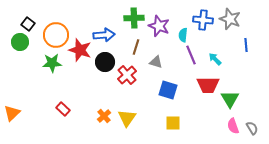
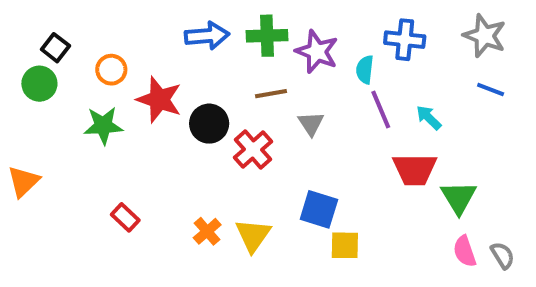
gray star: (230, 19) -> (485, 36), moved
orange circle: (56, 35) -> (111, 70), size x0.6
blue arrow: (104, 35) -> (207, 36), moved
blue line: (246, 45) -> (491, 90), turned -64
brown line: (136, 47) -> (271, 94), turned 63
gray triangle: (156, 62) -> (311, 124), turned 40
blue square: (168, 90) -> (319, 209), moved
orange triangle: (12, 113) -> (23, 181), moved

